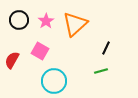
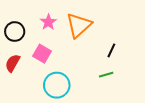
black circle: (19, 20) -> (15, 32), moved

